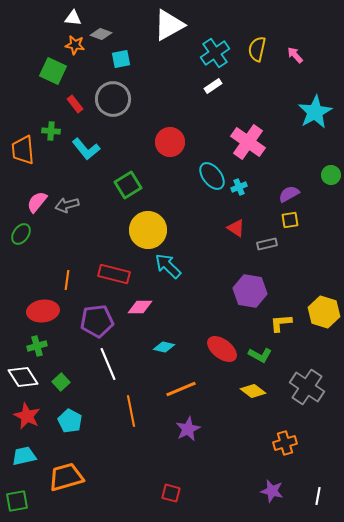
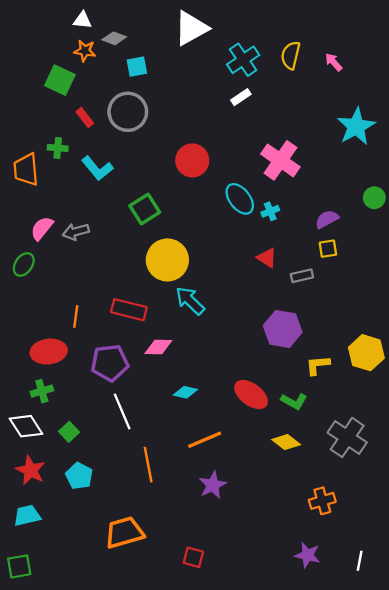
orange trapezoid: (66, 477) -> (124, 532), moved

